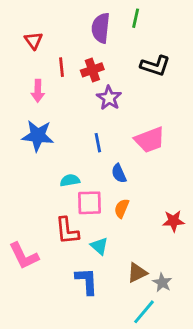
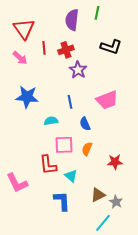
red triangle: (34, 41) -> (24, 29), size x1.6
pink arrow: (38, 91) -> (20, 58), moved, turned -49
cyan semicircle: (70, 180) -> (51, 121), moved
red star: (173, 221) -> (115, 162), moved

